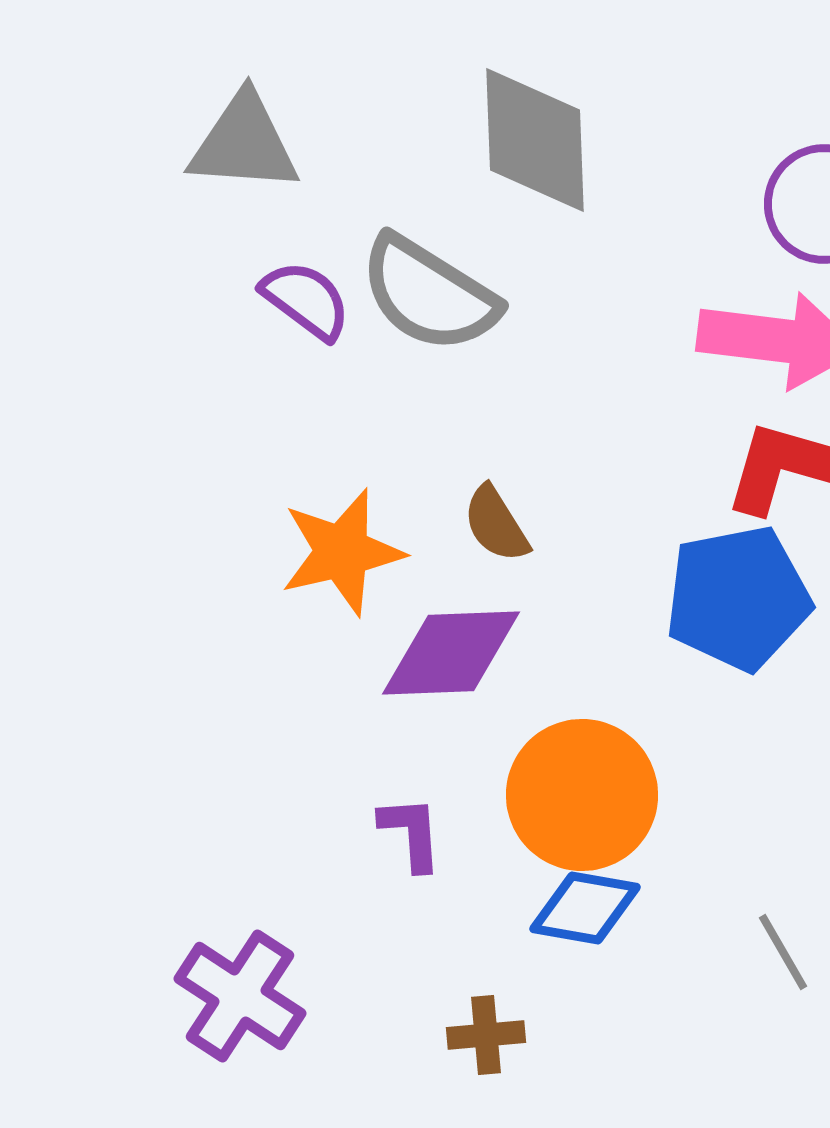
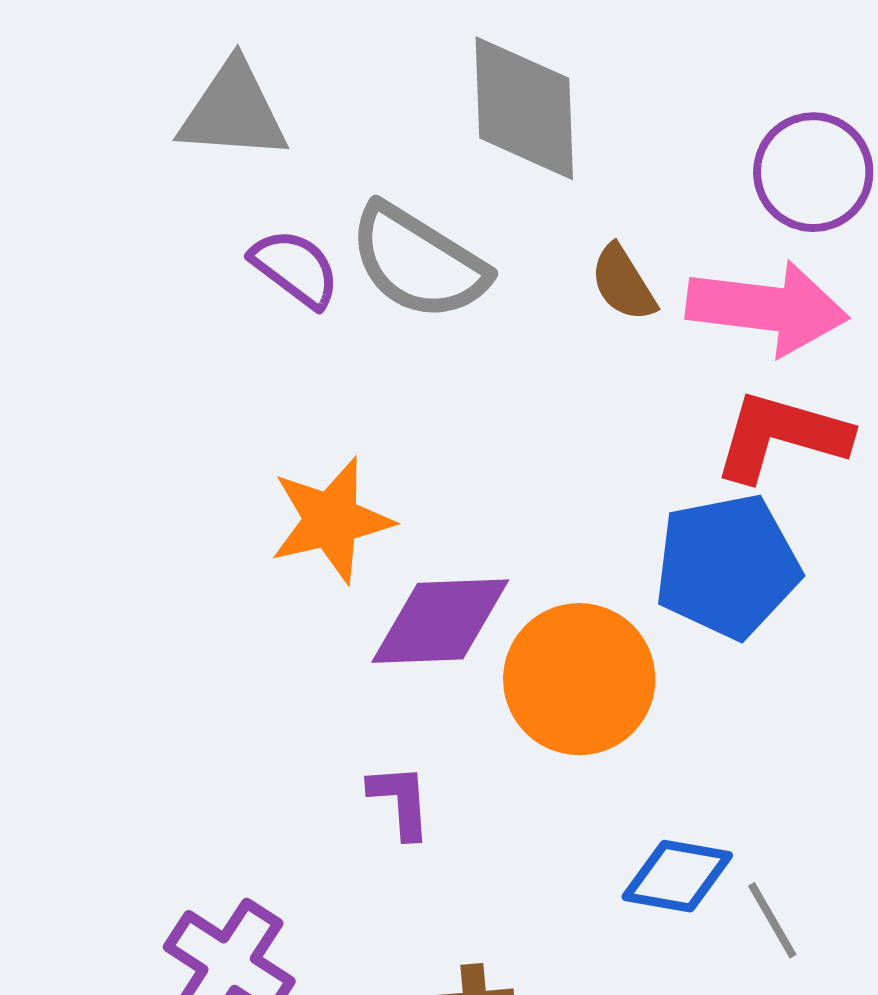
brown semicircle: (496, 524) -> (623, 283), moved
orange circle: (582, 795) -> (579, 679), moved
blue diamond: (585, 908) -> (677, 876), moved

